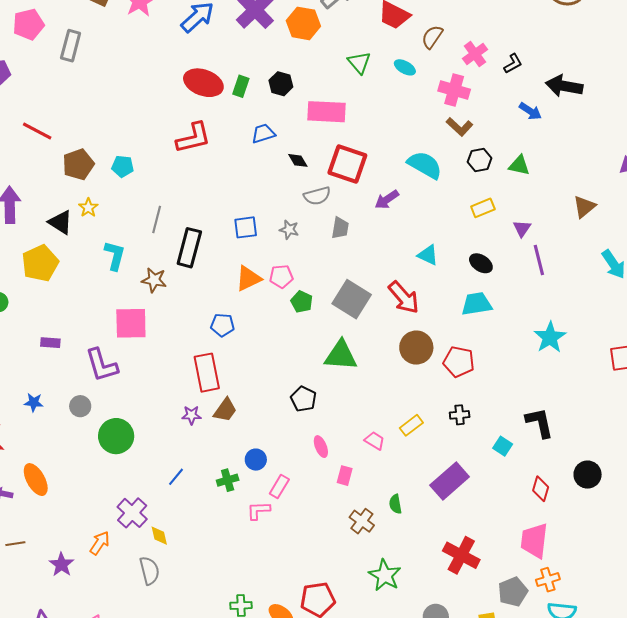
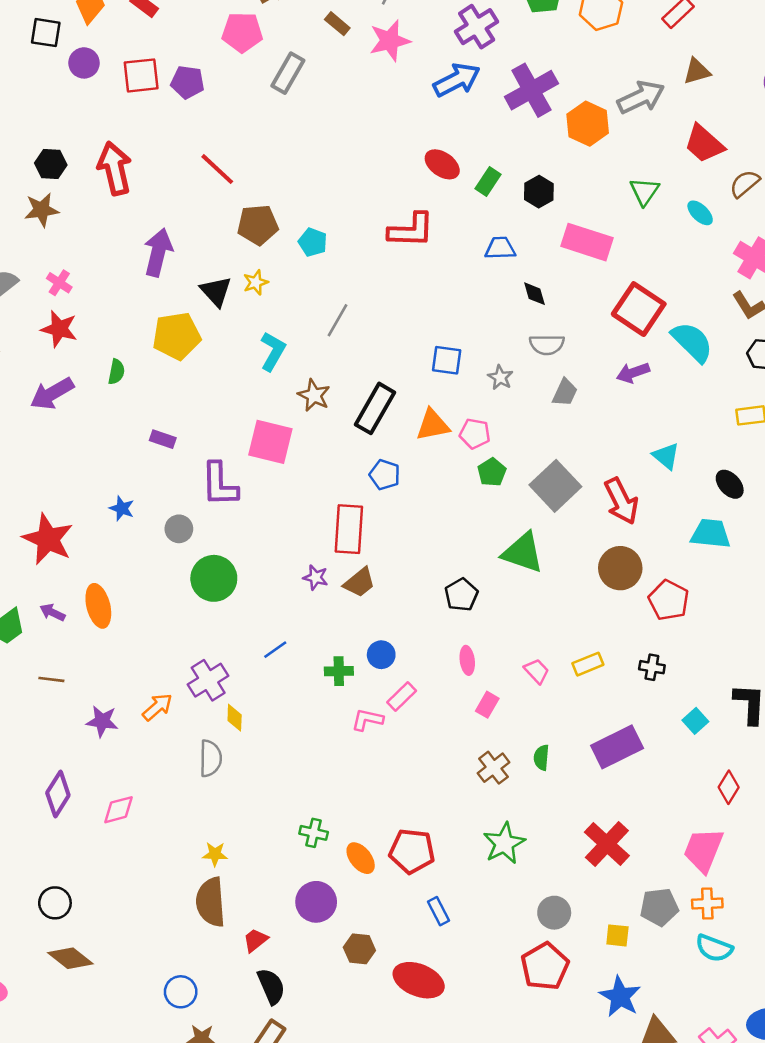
red ellipse: (203, 83) -> (442, 164), size x0.7
red square: (347, 164) -> (639, 309), moved
black rectangle: (189, 248) -> (375, 408), moved
purple star: (62, 565) -> (102, 721), turned 30

